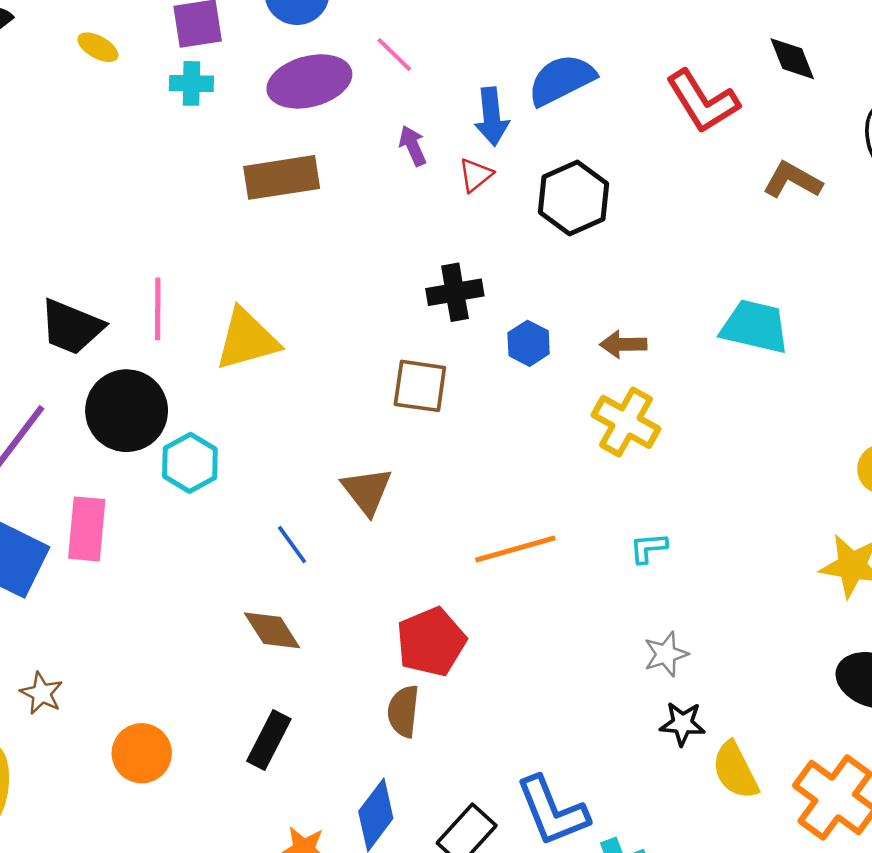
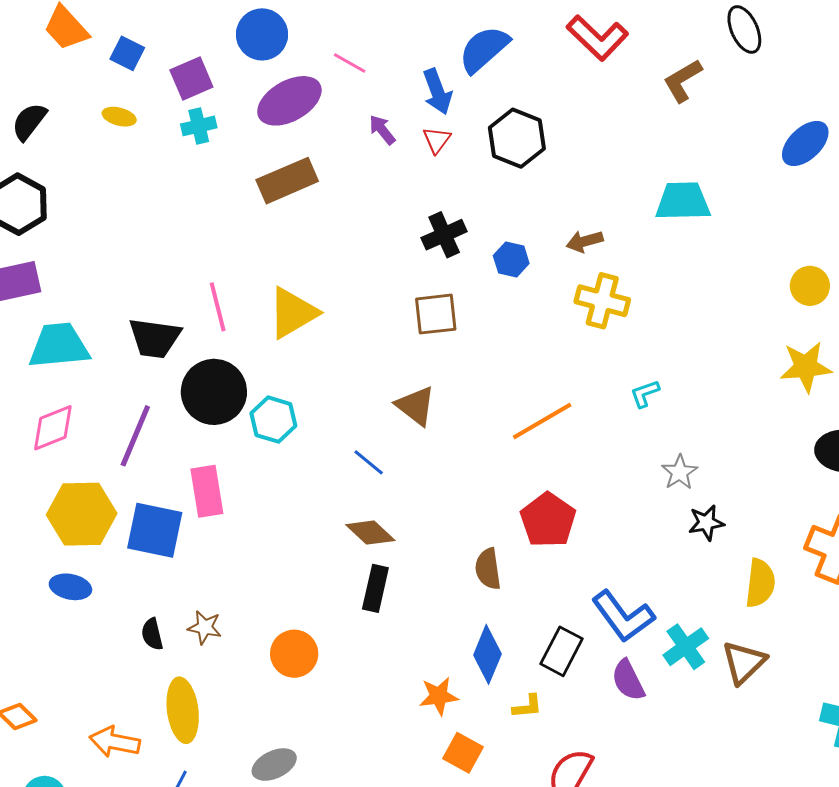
brown L-shape: (792, 180) -> (683, 81), turned -45
red pentagon: (431, 642) -> (548, 520), moved
black rectangle: (269, 740) -> (375, 588), moved
yellow semicircle: (735, 770) -> (760, 583), moved, turned -132

